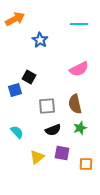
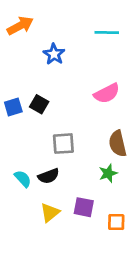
blue square: (15, 90) -> (13, 107), moved
brown semicircle: (75, 104) -> (118, 144), moved
black semicircle: (53, 130) -> (49, 176), moved

